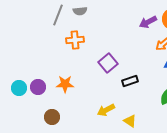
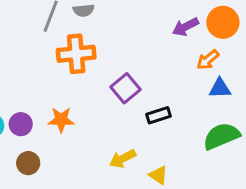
orange cross: (75, 40) -> (76, 54), size x1.4
brown circle: (52, 117) -> (28, 163), moved

